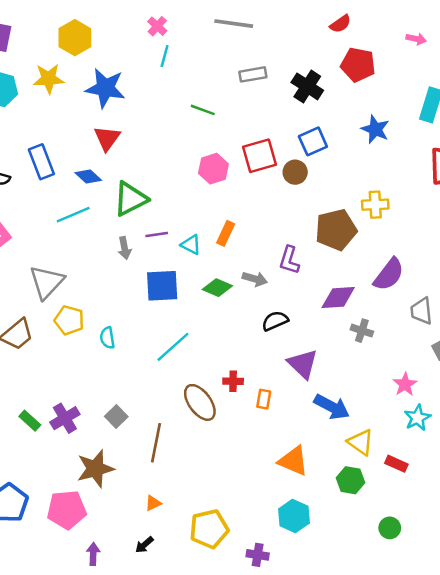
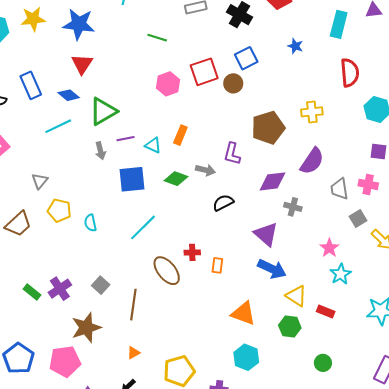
blue star: (375, 129) -> (295, 46), size x0.7
yellow cross: (375, 205) -> (312, 112), moved
gray triangle: (47, 282) -> (40, 181), size x0.6
purple triangle: (303, 364) -> (266, 234), moved

